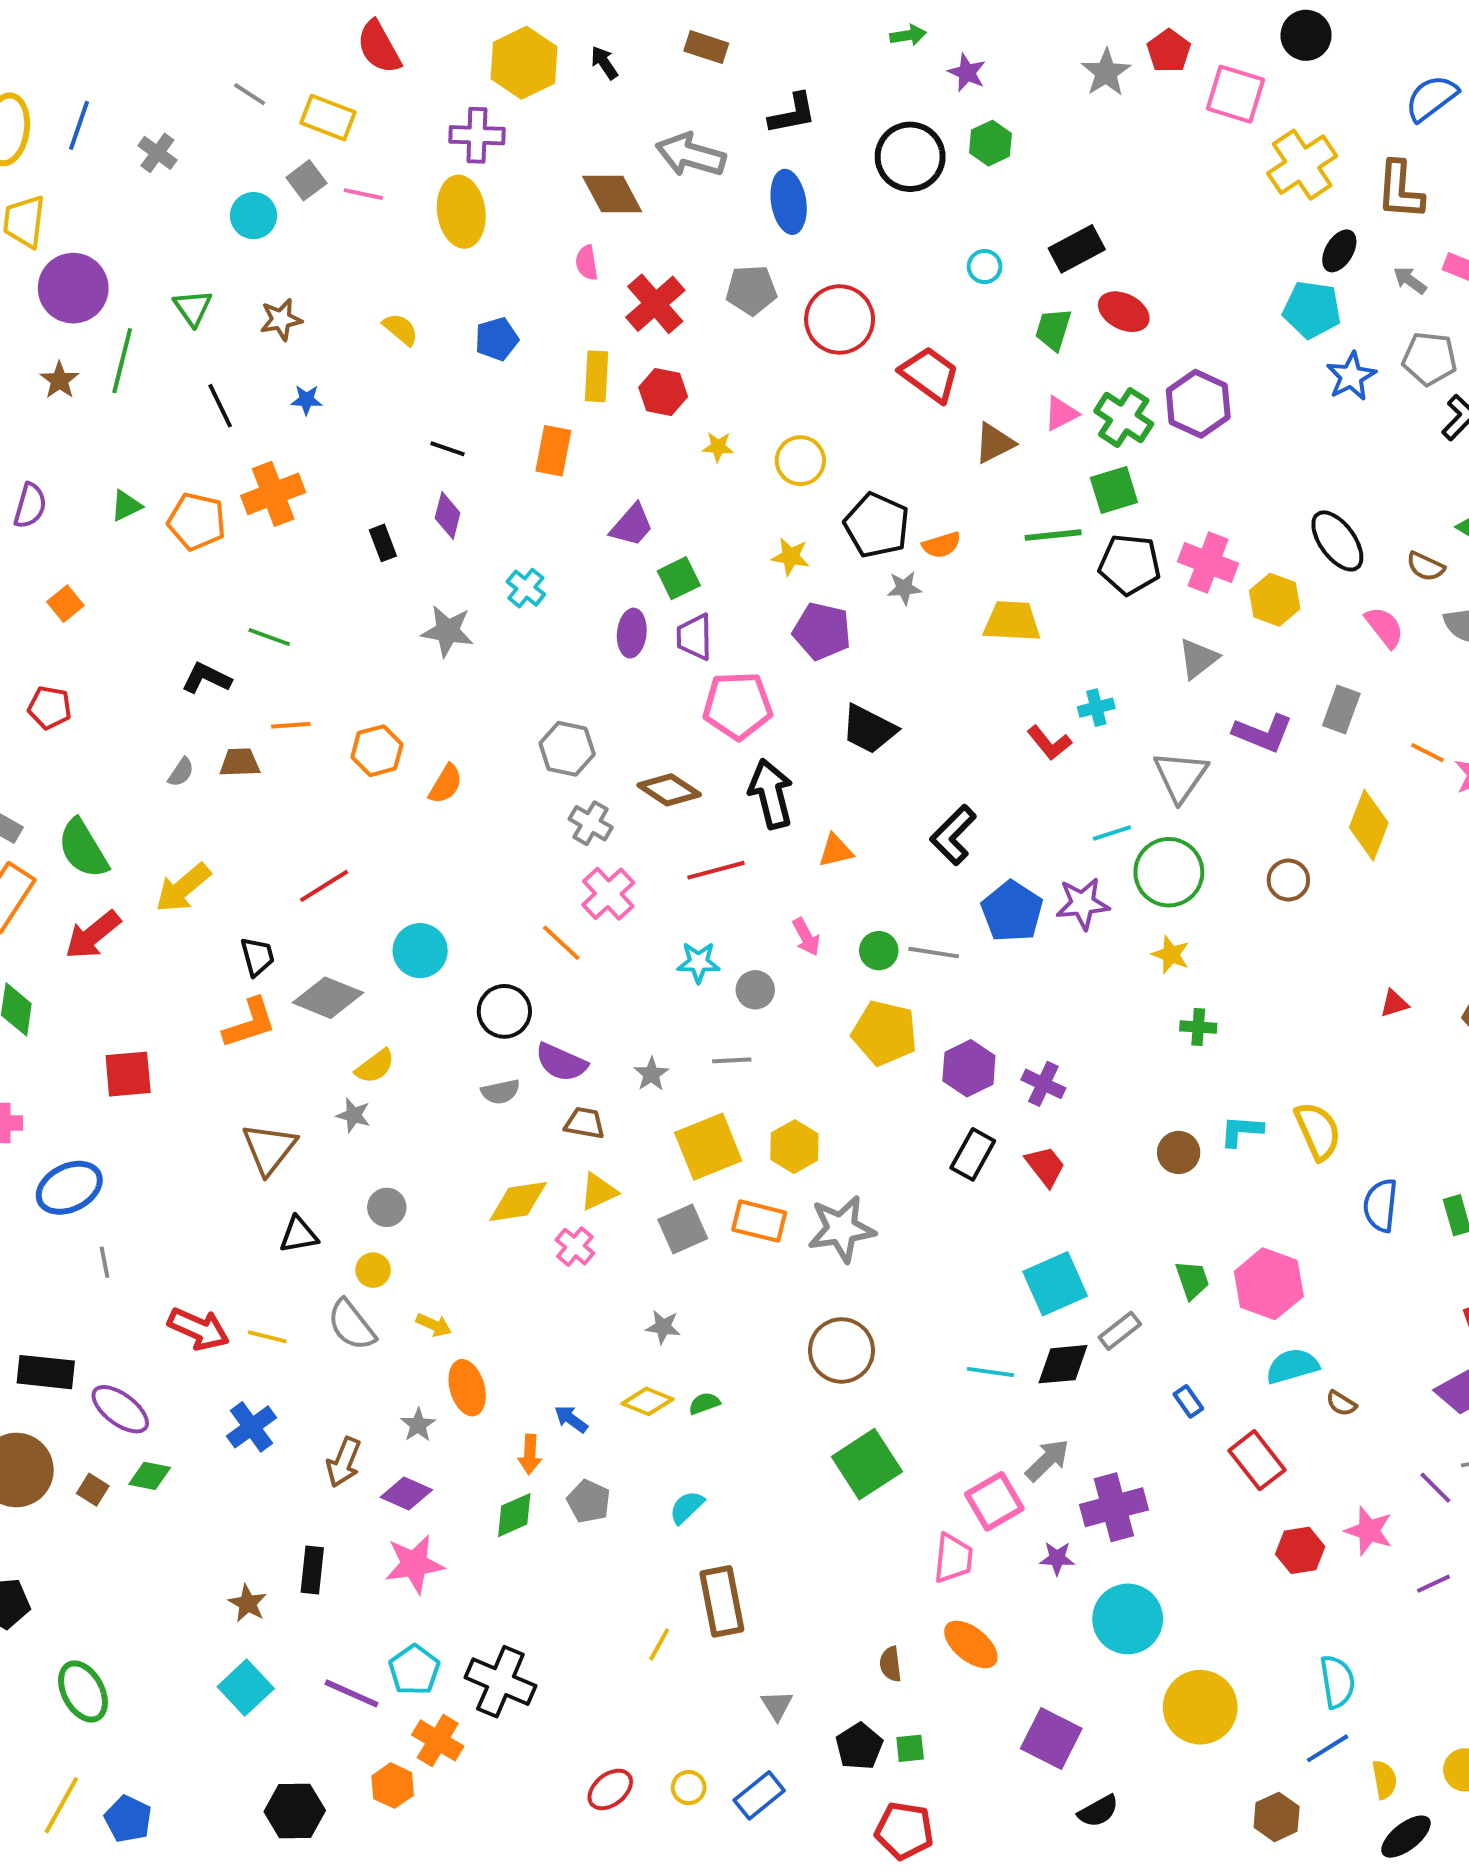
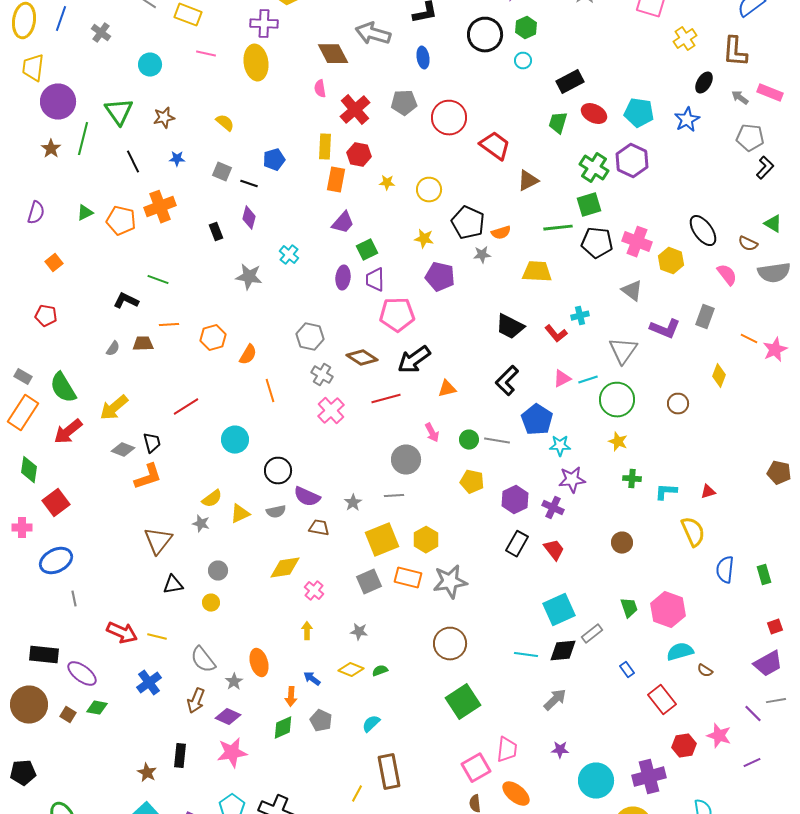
yellow cross: (1302, 165) -> (685, 39), size x0.7
gray square: (306, 180) -> (222, 172), moved, turned -30
blue ellipse: (789, 202) -> (423, 58), size x0.7
cyan circle: (985, 267) -> (523, 61), moved
green triangle: (193, 308) -> (119, 112), size x1.4
cyan pentagon: (1312, 310) -> (639, 113), moved
blue pentagon: (497, 339) -> (274, 160), moved
blue star: (1351, 376) -> (687, 120), moved
pink triangle: (1061, 414) -> (562, 379), moved
orange rectangle: (553, 451) -> (336, 180), moved
gray triangle: (1198, 659) -> (632, 291), turned -45
black trapezoid: (869, 729) -> (510, 327), moved
black arrow: (771, 794) -> (414, 360), turned -112
yellow diamond: (1369, 825) -> (719, 376), size x0.7
purple star: (1083, 904) -> (572, 480), moved
orange line: (561, 943) -> (270, 391), moved, turned 30
cyan star: (698, 962) -> (560, 446), moved
gray circle: (755, 990) -> (406, 460), size x1.5
gray diamond: (328, 998) -> (123, 450), moved, size x0.7
red triangle: (1394, 1004) -> (708, 492), moved
yellow pentagon: (885, 1033) -> (472, 482), size x0.7
red square: (128, 1074) -> (56, 503), moved, turned -32
cyan L-shape: (1241, 1131) -> (666, 492), moved
yellow triangle: (598, 1192) -> (240, 514), moved
gray semicircle: (351, 1325) -> (203, 660), moved
yellow arrow: (434, 1325) -> (307, 631), moved, turned -114
pink square: (994, 1501) -> (476, 768), moved
purple cross: (1114, 1507) -> (649, 777), moved

